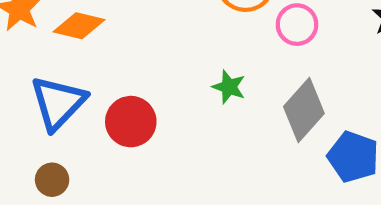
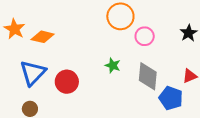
gray diamond: (304, 110) -> (148, 76), turned -36

